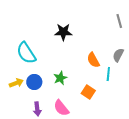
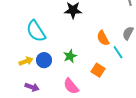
cyan line: (108, 74) -> (118, 52), turned -40
purple arrow: (37, 109) -> (32, 87), moved, turned -64

